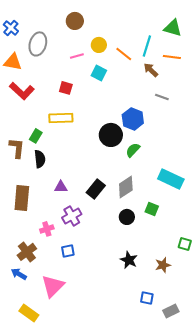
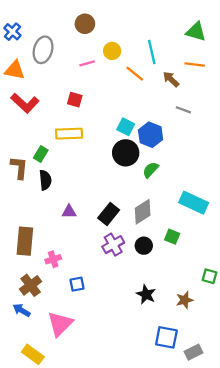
cyan line: (147, 46) -> (152, 52), moved, turned -30
orange line: (124, 54) -> (135, 74), moved
cyan square: (99, 73) -> (126, 127), moved
brown rectangle: (22, 198) -> (25, 241), moved
purple cross: (72, 216) -> (113, 245), moved
blue square: (147, 298) -> (166, 337), size x1.5

